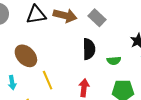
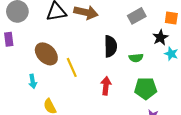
gray rectangle: (97, 18) -> (137, 16), moved, turned -72
yellow line: (48, 80) -> (72, 67), moved

